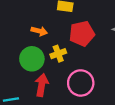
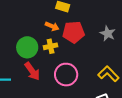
orange arrow: (39, 31) -> (52, 26), moved
red arrow: (42, 85) -> (32, 71), turned 126

